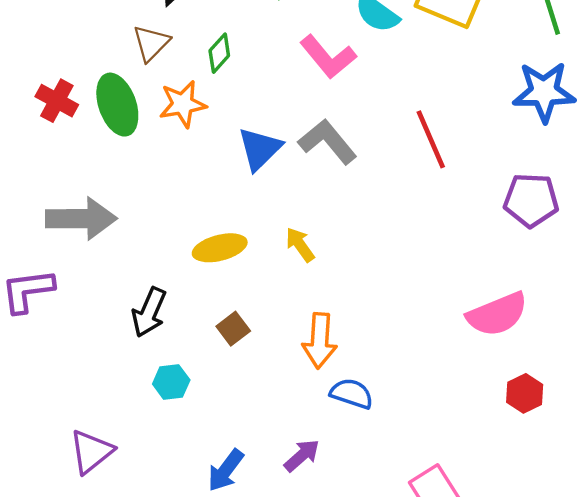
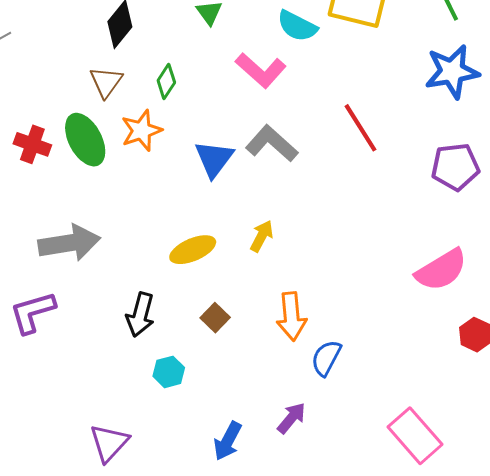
yellow arrow: (300, 245) -> (262, 236), turned 72
blue semicircle: (352, 394) -> (326, 358), turned -72

